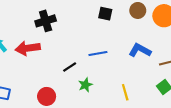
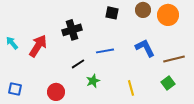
black cross: (46, 21) -> (72, 30), moved
red arrow: (28, 48) -> (38, 46), turned 130
blue L-shape: (140, 50) -> (145, 48), turned 35

